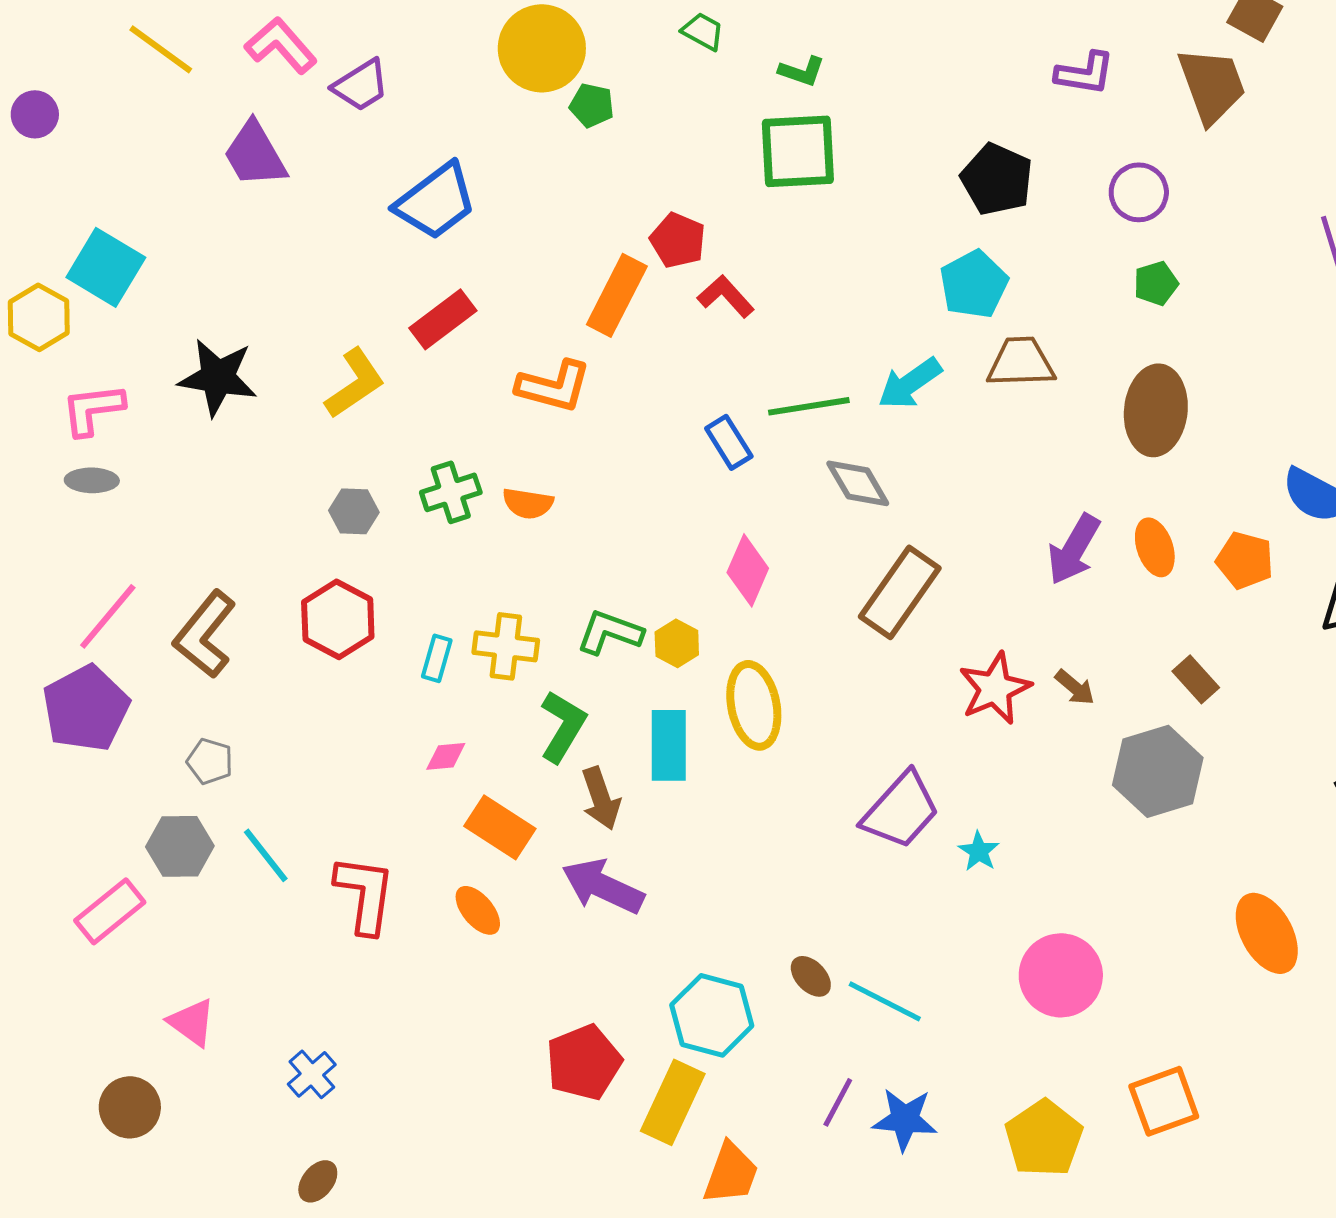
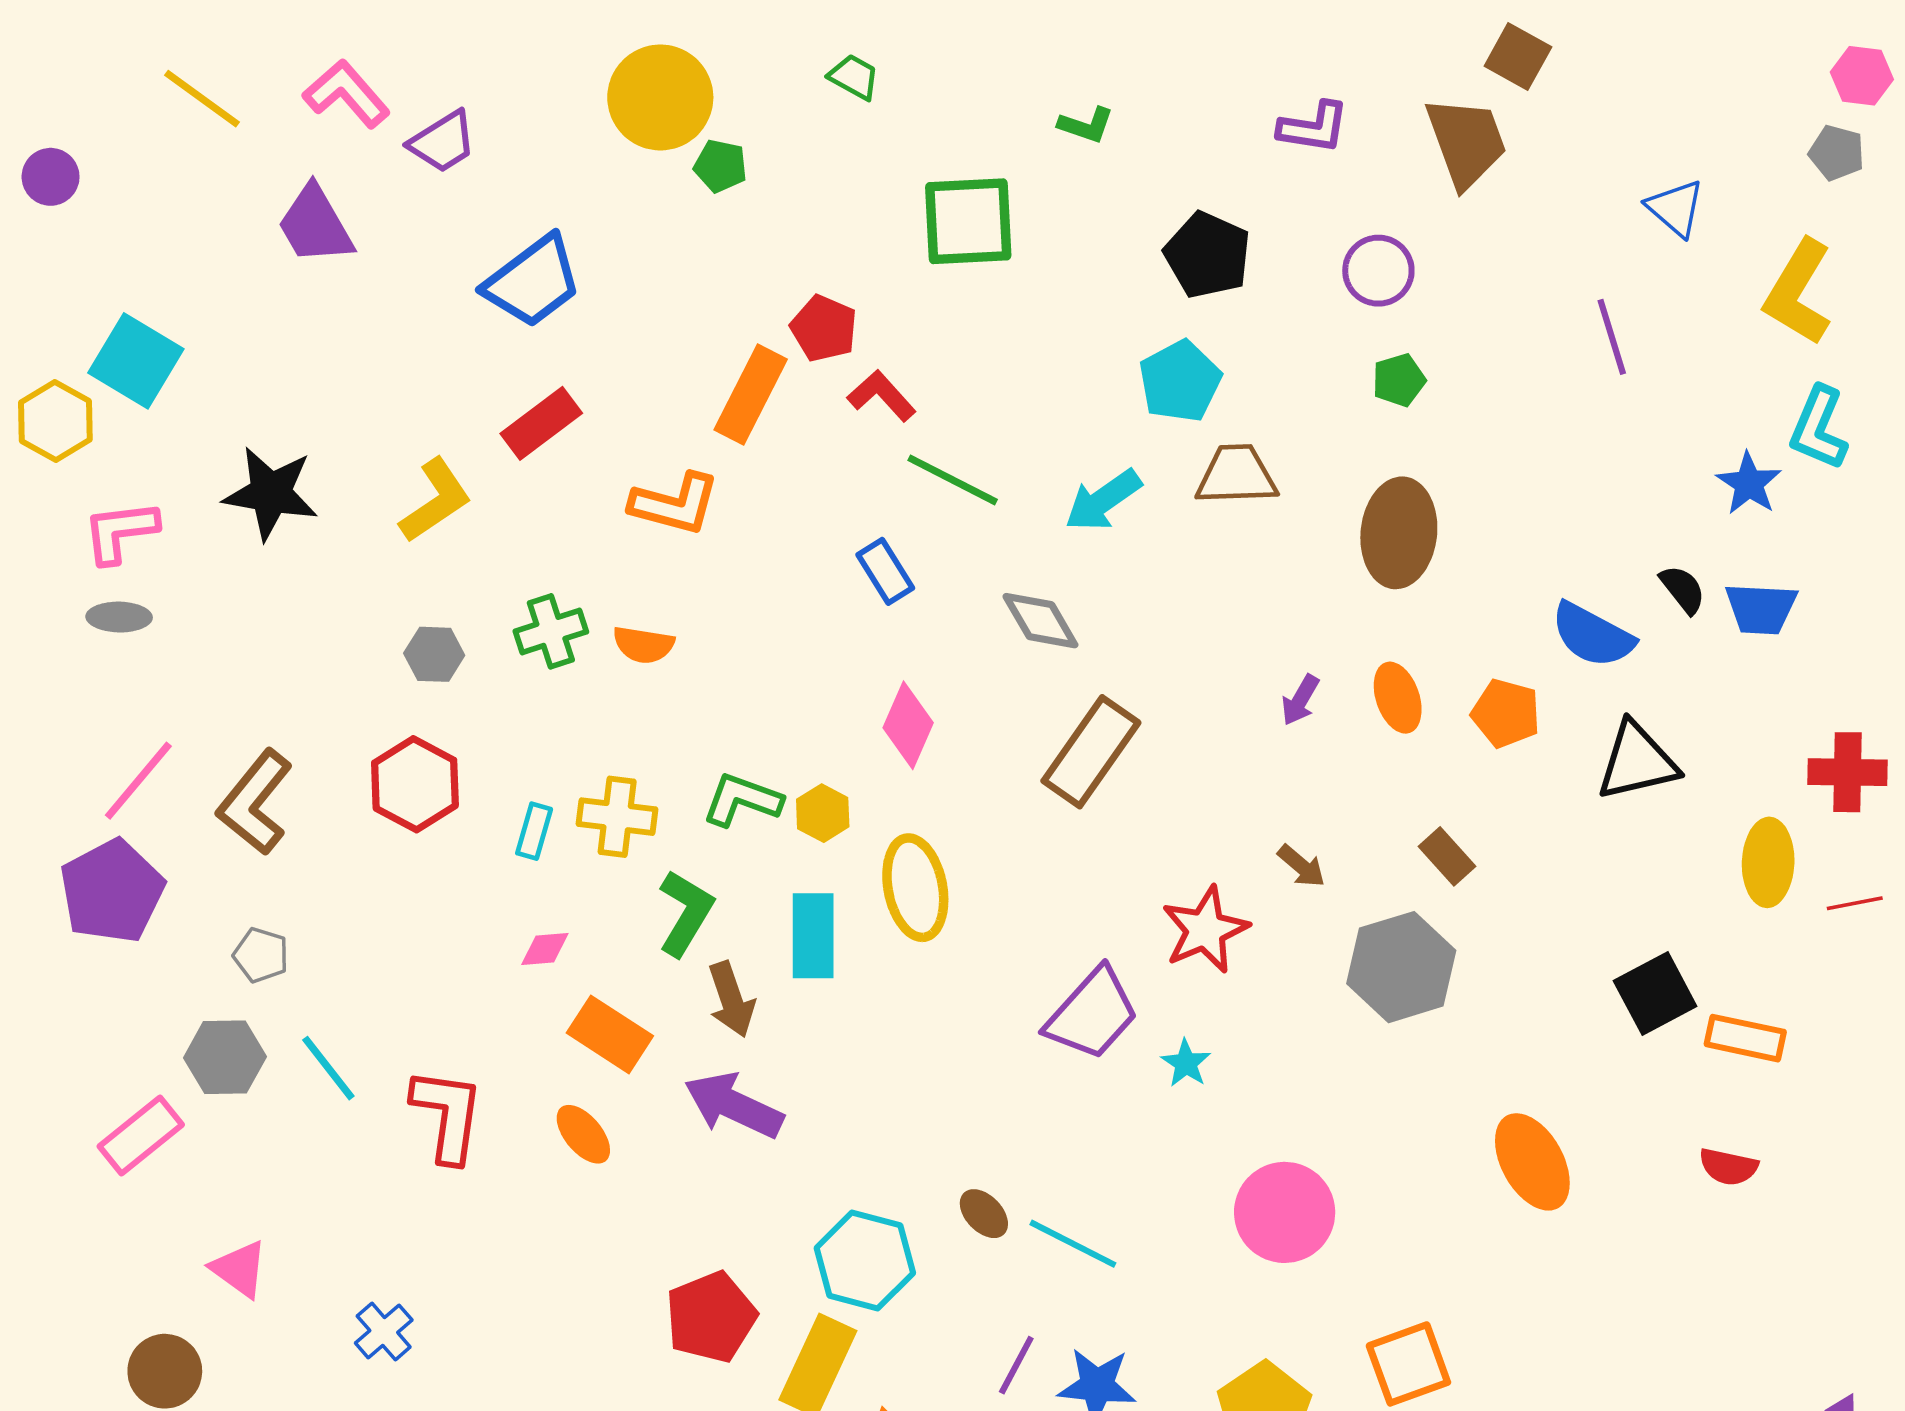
green L-shape: (802, 71) -> (1086, 125), moved
green line: (809, 406) -> (953, 480), moved, turned 36
purple arrow: (1074, 549) -> (1300, 700), size x0.6
red star: (995, 688) -> (1205, 930), moved

